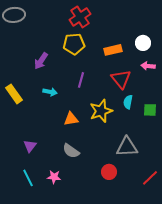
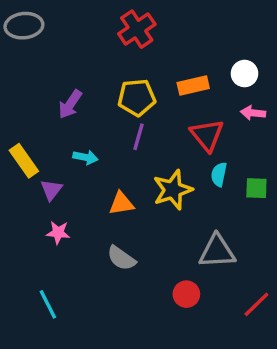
yellow pentagon: (74, 44) -> (137, 97), moved
purple triangle: (30, 146) -> (51, 190), moved
pink star: (54, 177) -> (58, 233), moved

